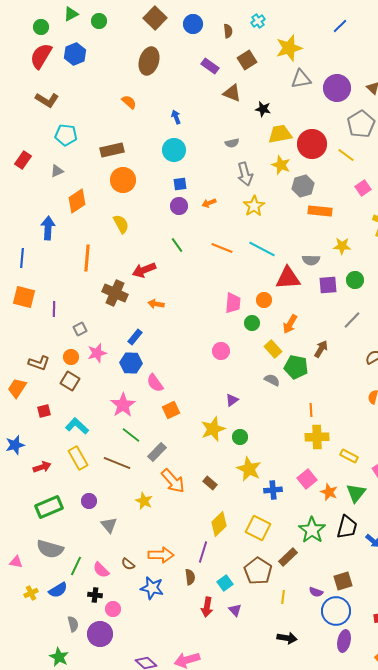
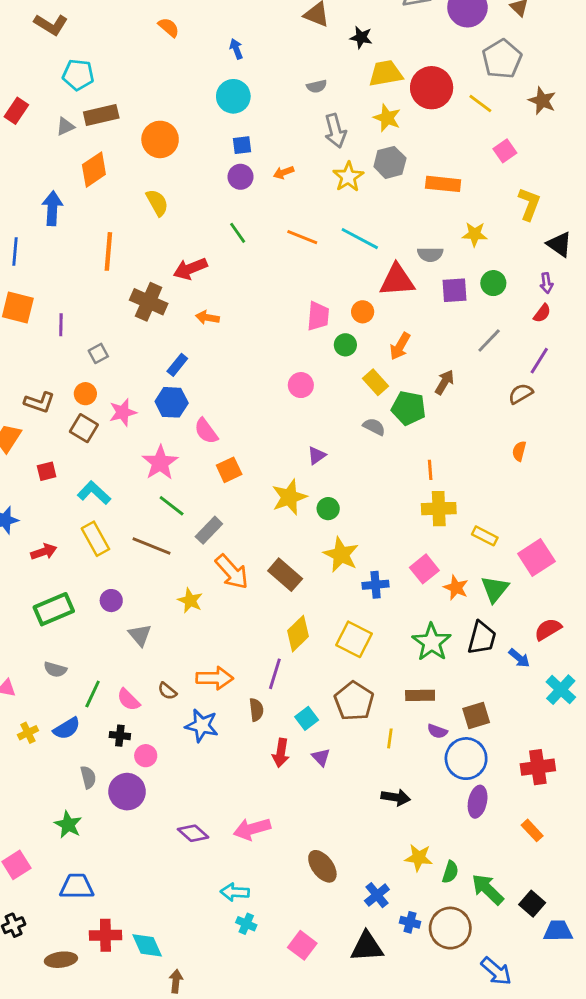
brown rectangle: (112, 150) -> (101, 115), moved
gray hexagon: (303, 186) -> (390, 162), moved
pink star: (97, 353) -> (123, 412), moved
brown rectangle: (210, 483) -> (285, 575), size x1.6
gray semicircle: (50, 549) -> (55, 669), size x0.6
brown rectangle: (288, 557) -> (420, 695), moved, turned 42

